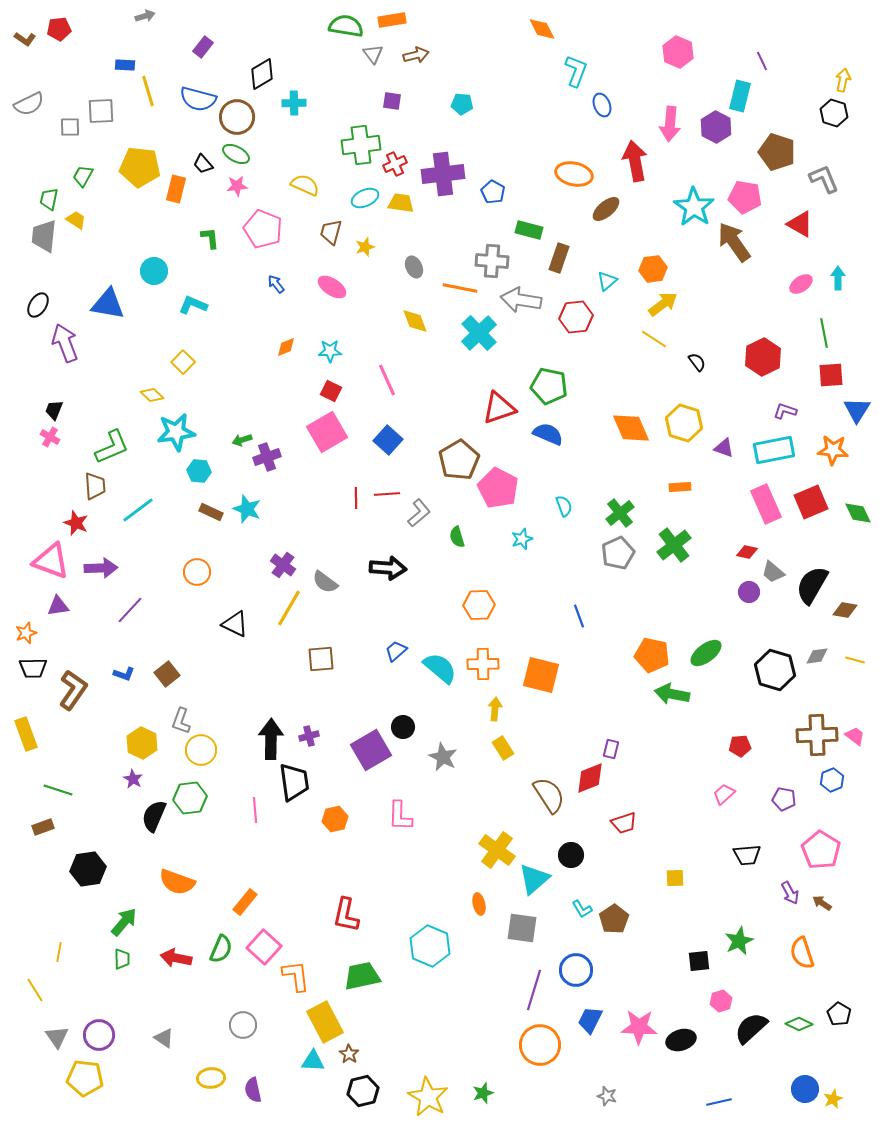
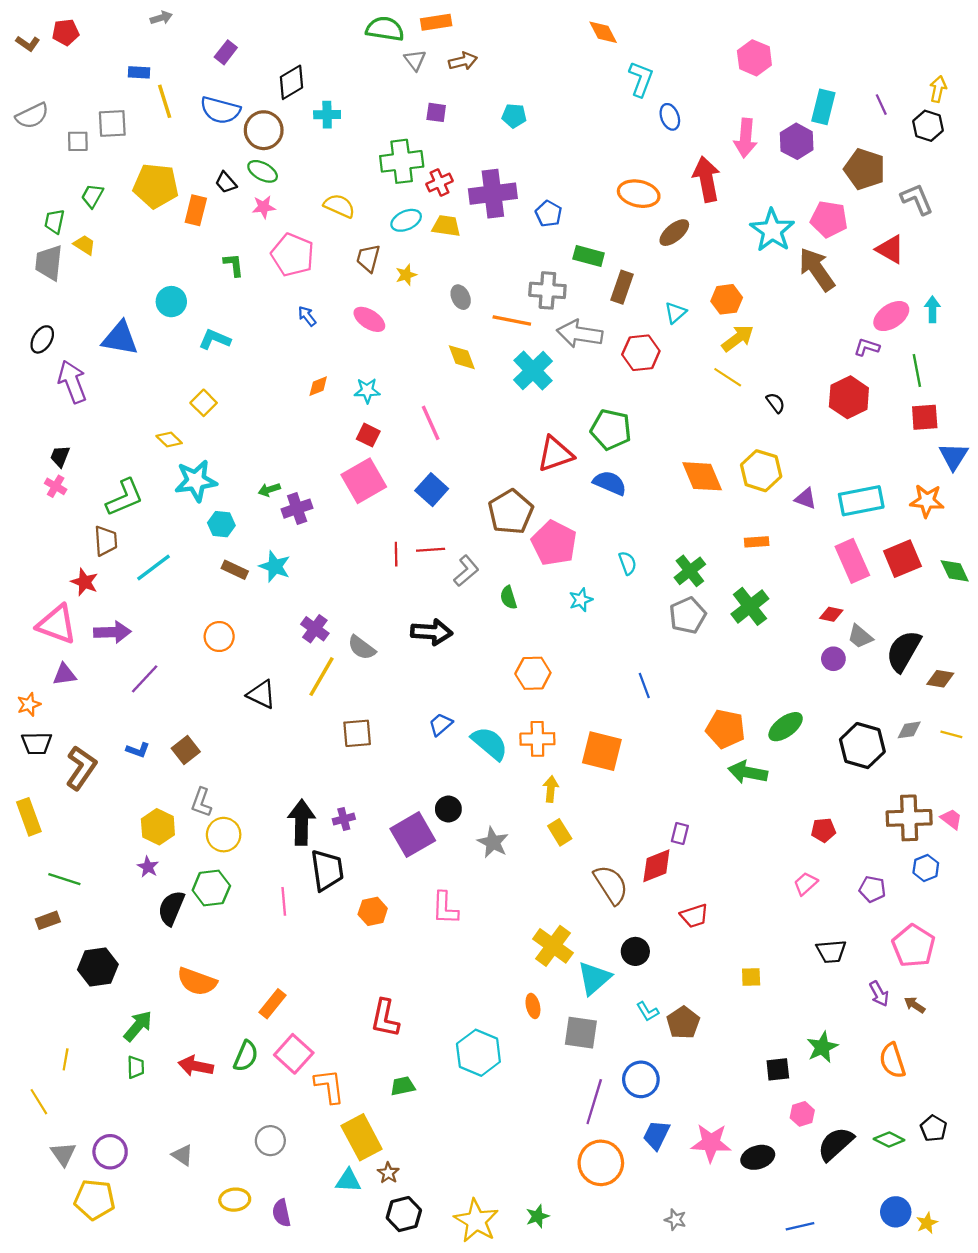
purple line: (762, 61) -> (881, 105), moved
pink ellipse: (801, 284) -> (891, 316), size x1.4
purple L-shape: (785, 411) -> (867, 347), moved
green trapezoid: (362, 976) -> (403, 1086), size x0.6

